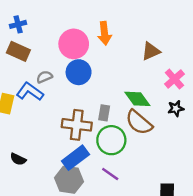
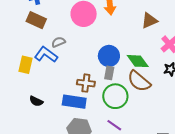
blue circle: (79, 72) -> (109, 56), moved
brown cross: (77, 125) -> (86, 83), size x0.7
blue rectangle: (76, 158) -> (74, 102), moved, turned 45
black semicircle: (18, 159) -> (36, 101), moved

